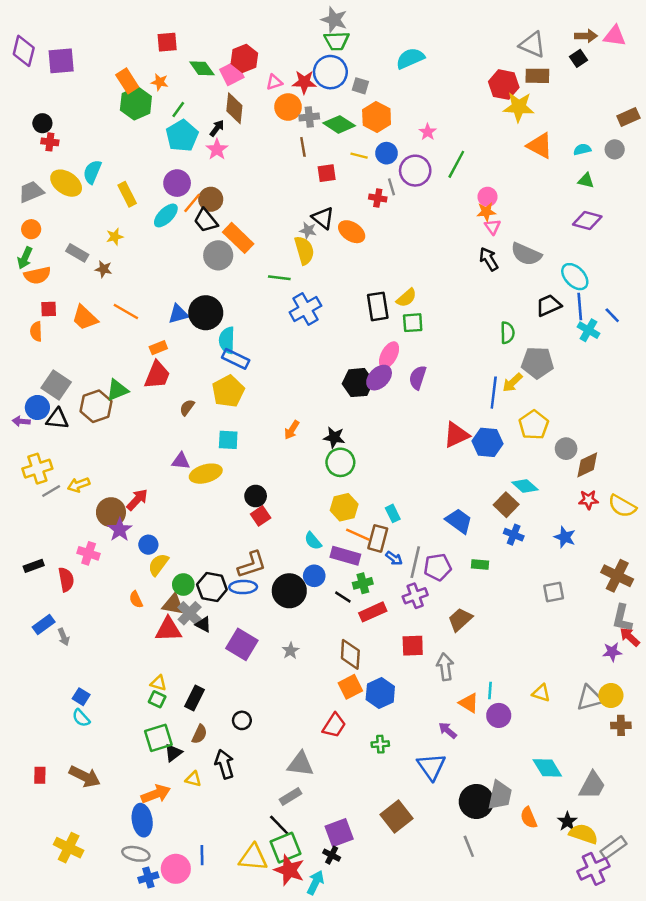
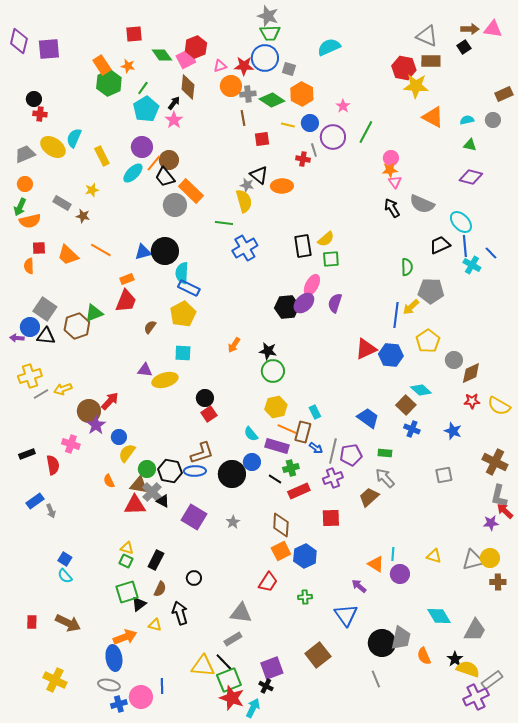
orange ellipse: (352, 232) -> (282, 186), turned -35
gray arrow: (445, 667) -> (385, 478), moved, turned -35
yellow triangle: (253, 858) -> (203, 666), moved

